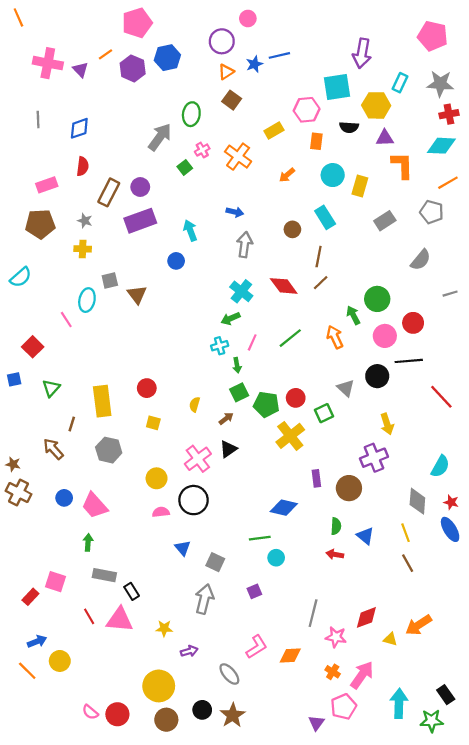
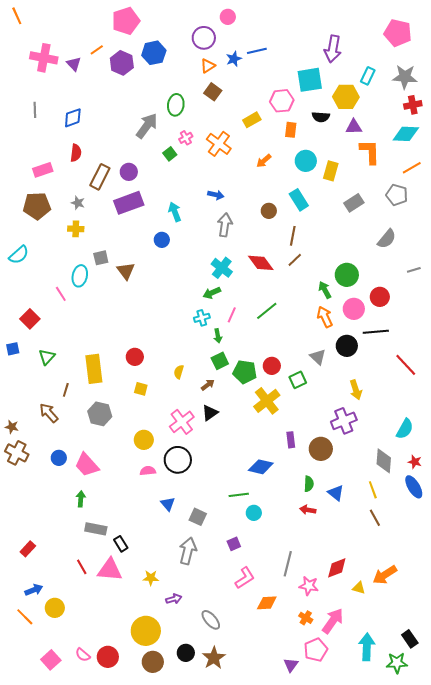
orange arrow: (335, 337) -> (325, 317), moved
pink square: (55, 582) -> (51, 660), moved, turned 30
pink L-shape: (257, 647) -> (245, 578), moved

